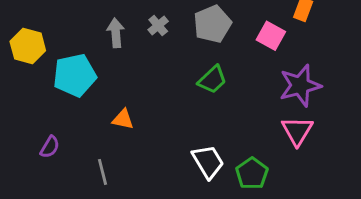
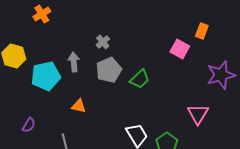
gray pentagon: (212, 24) -> (109, 70), moved
gray arrow: (116, 33) -> (74, 62), moved
purple star: (300, 86) -> (221, 75), moved

